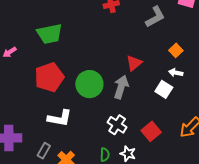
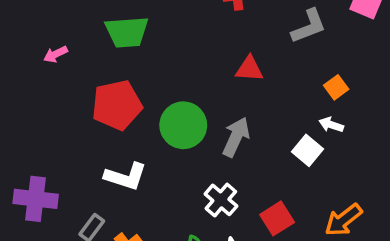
red triangle: (134, 63) -> (249, 69), moved, turned 36

